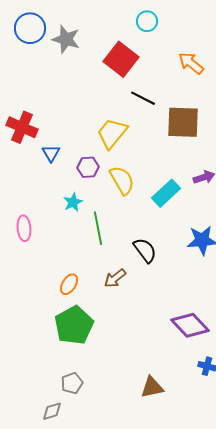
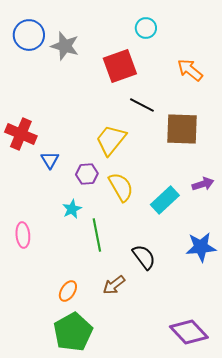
red square: (121, 59) -> (120, 66), turned 32

